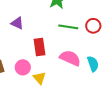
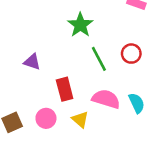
green line: (68, 27) -> (99, 59), turned 60
yellow triangle: (39, 78) -> (80, 119), moved

